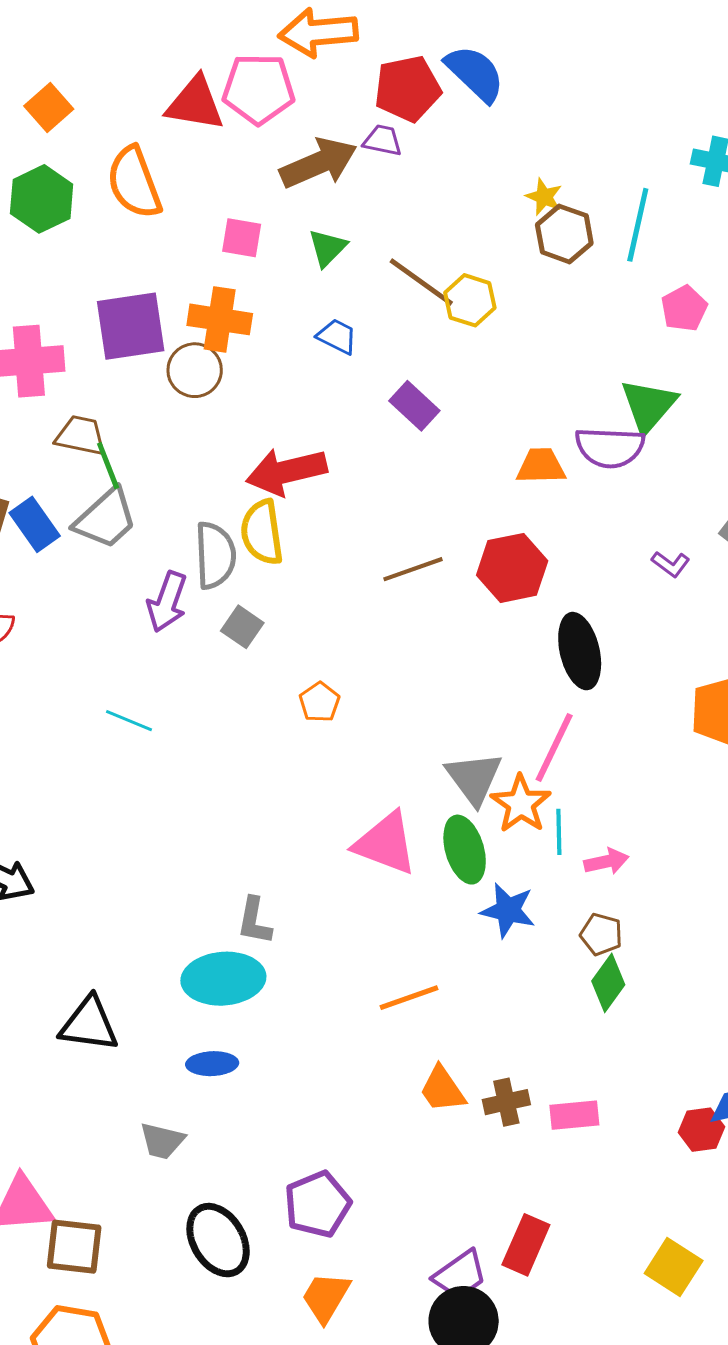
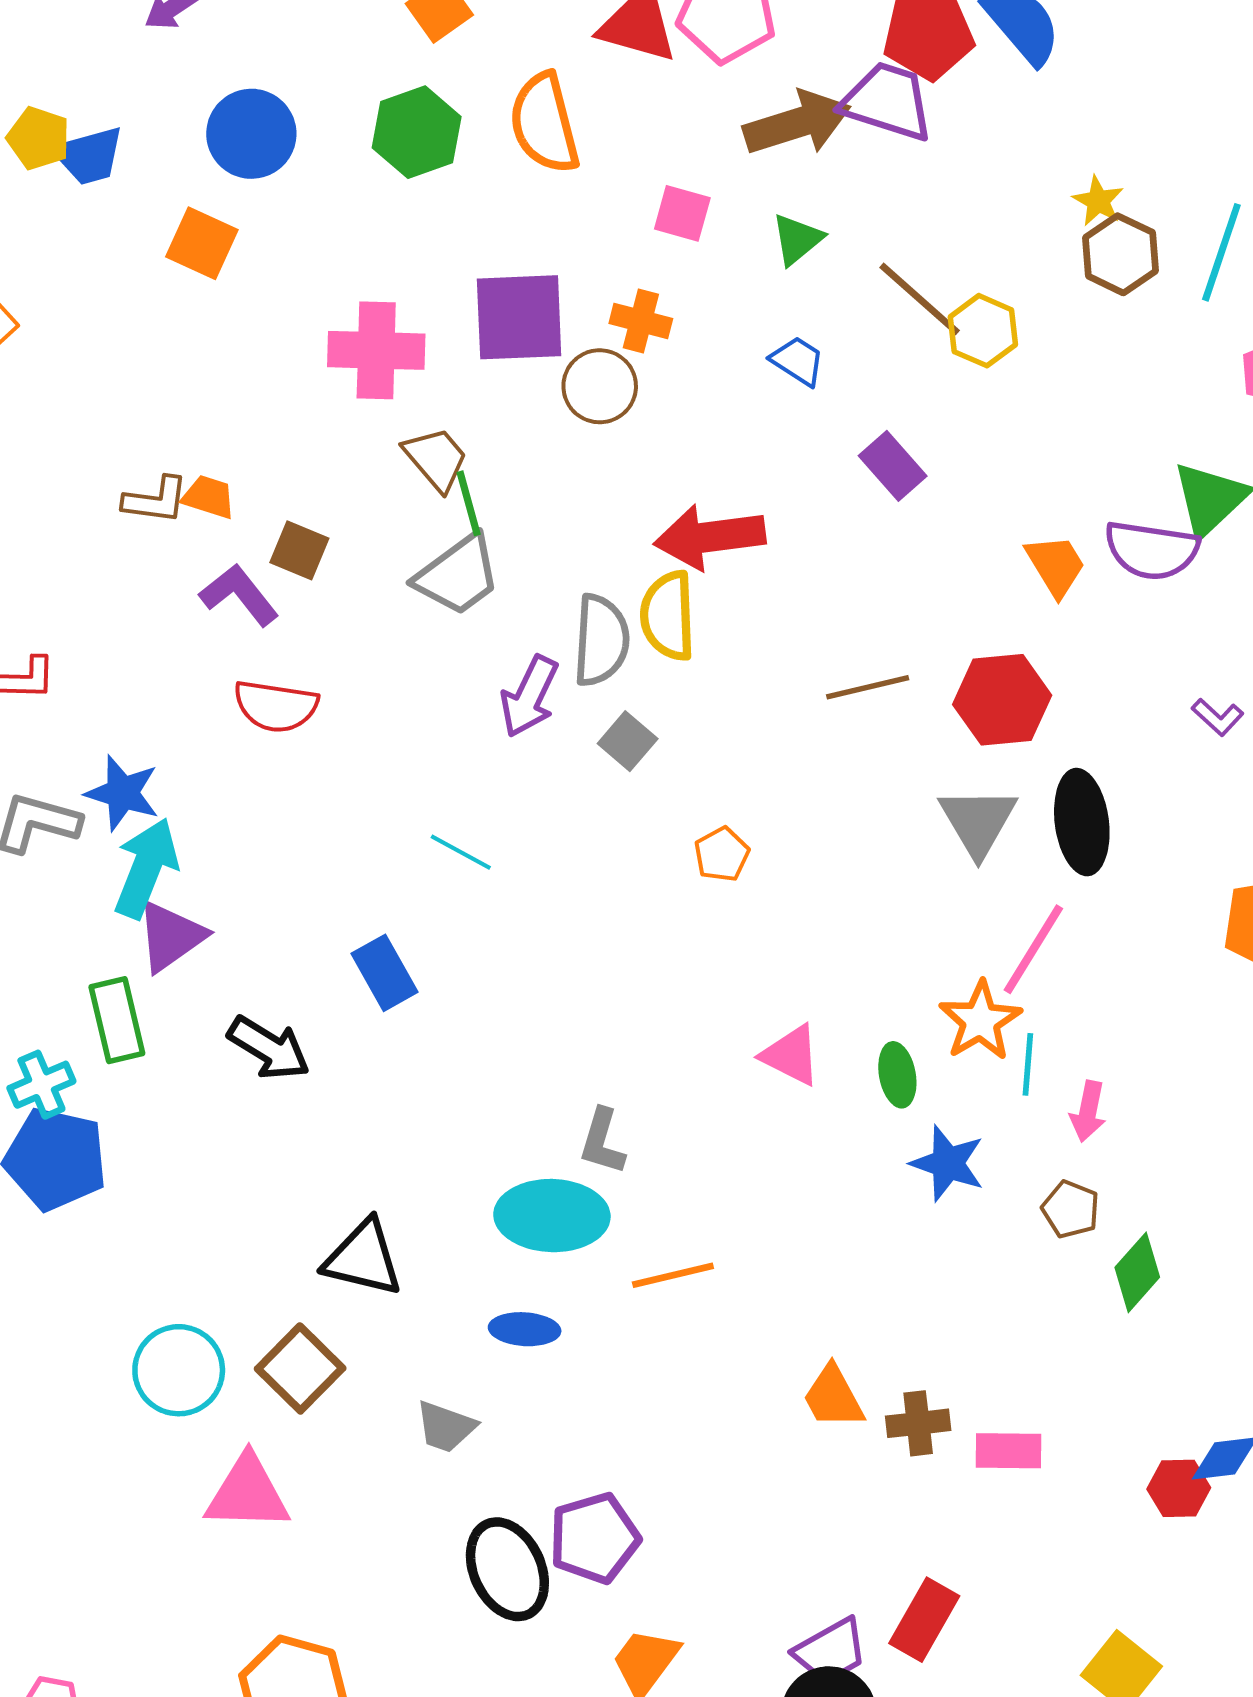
purple trapezoid: (383, 140) -> (887, 101), size x1.8
orange cross: (220, 319) -> (641, 321), size x0.7
brown trapezoid: (81, 436) -> (436, 459), turned 32
orange trapezoid: (541, 466) -> (1056, 565), turned 54
blue rectangle: (35, 524) -> (385, 973), moved
gray triangle: (474, 778) -> (978, 821), moved
pink triangle: (385, 843) -> (791, 1055), size x0.7
green ellipse: (465, 850) -> (897, 1075), size x0.7
pink arrow: (606, 862) -> (1088, 1111), turned 108
green diamond: (608, 983) -> (1137, 1272), moved
orange line: (409, 998) -> (673, 1275), moved
purple pentagon: (318, 1204) -> (594, 1538), moved
brown square: (74, 1247) -> (300, 1368), moved, turned 32

